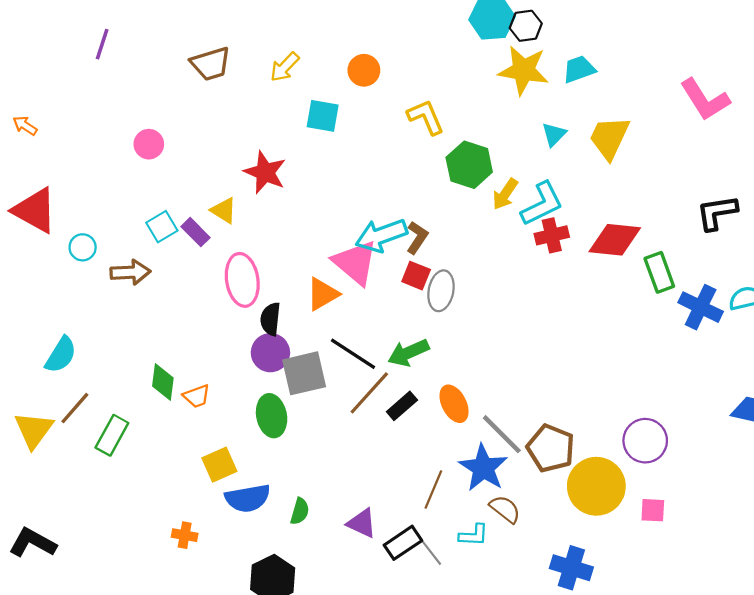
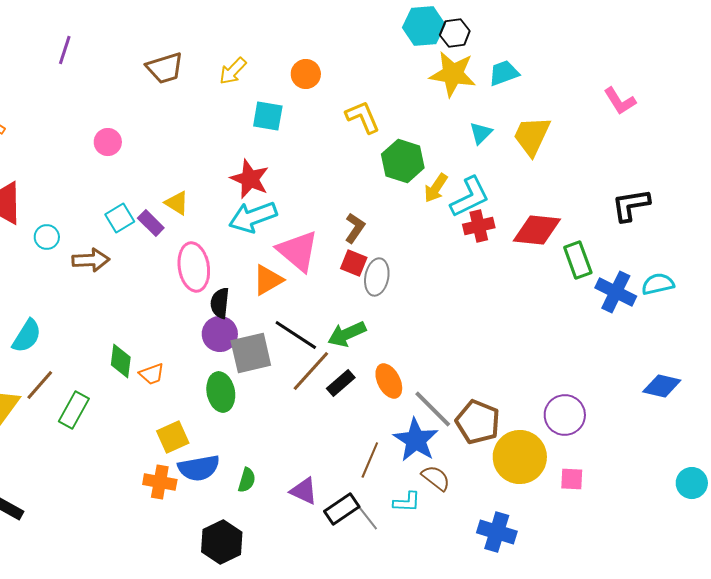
pink L-shape: (705, 100) -> (620, 101), size x0.7
red star: (265, 172) -> (250, 179), moved
cyan arrow: (381, 235) -> (253, 217), moved
orange cross: (185, 535) -> (160, 482), moved, size x1.4

